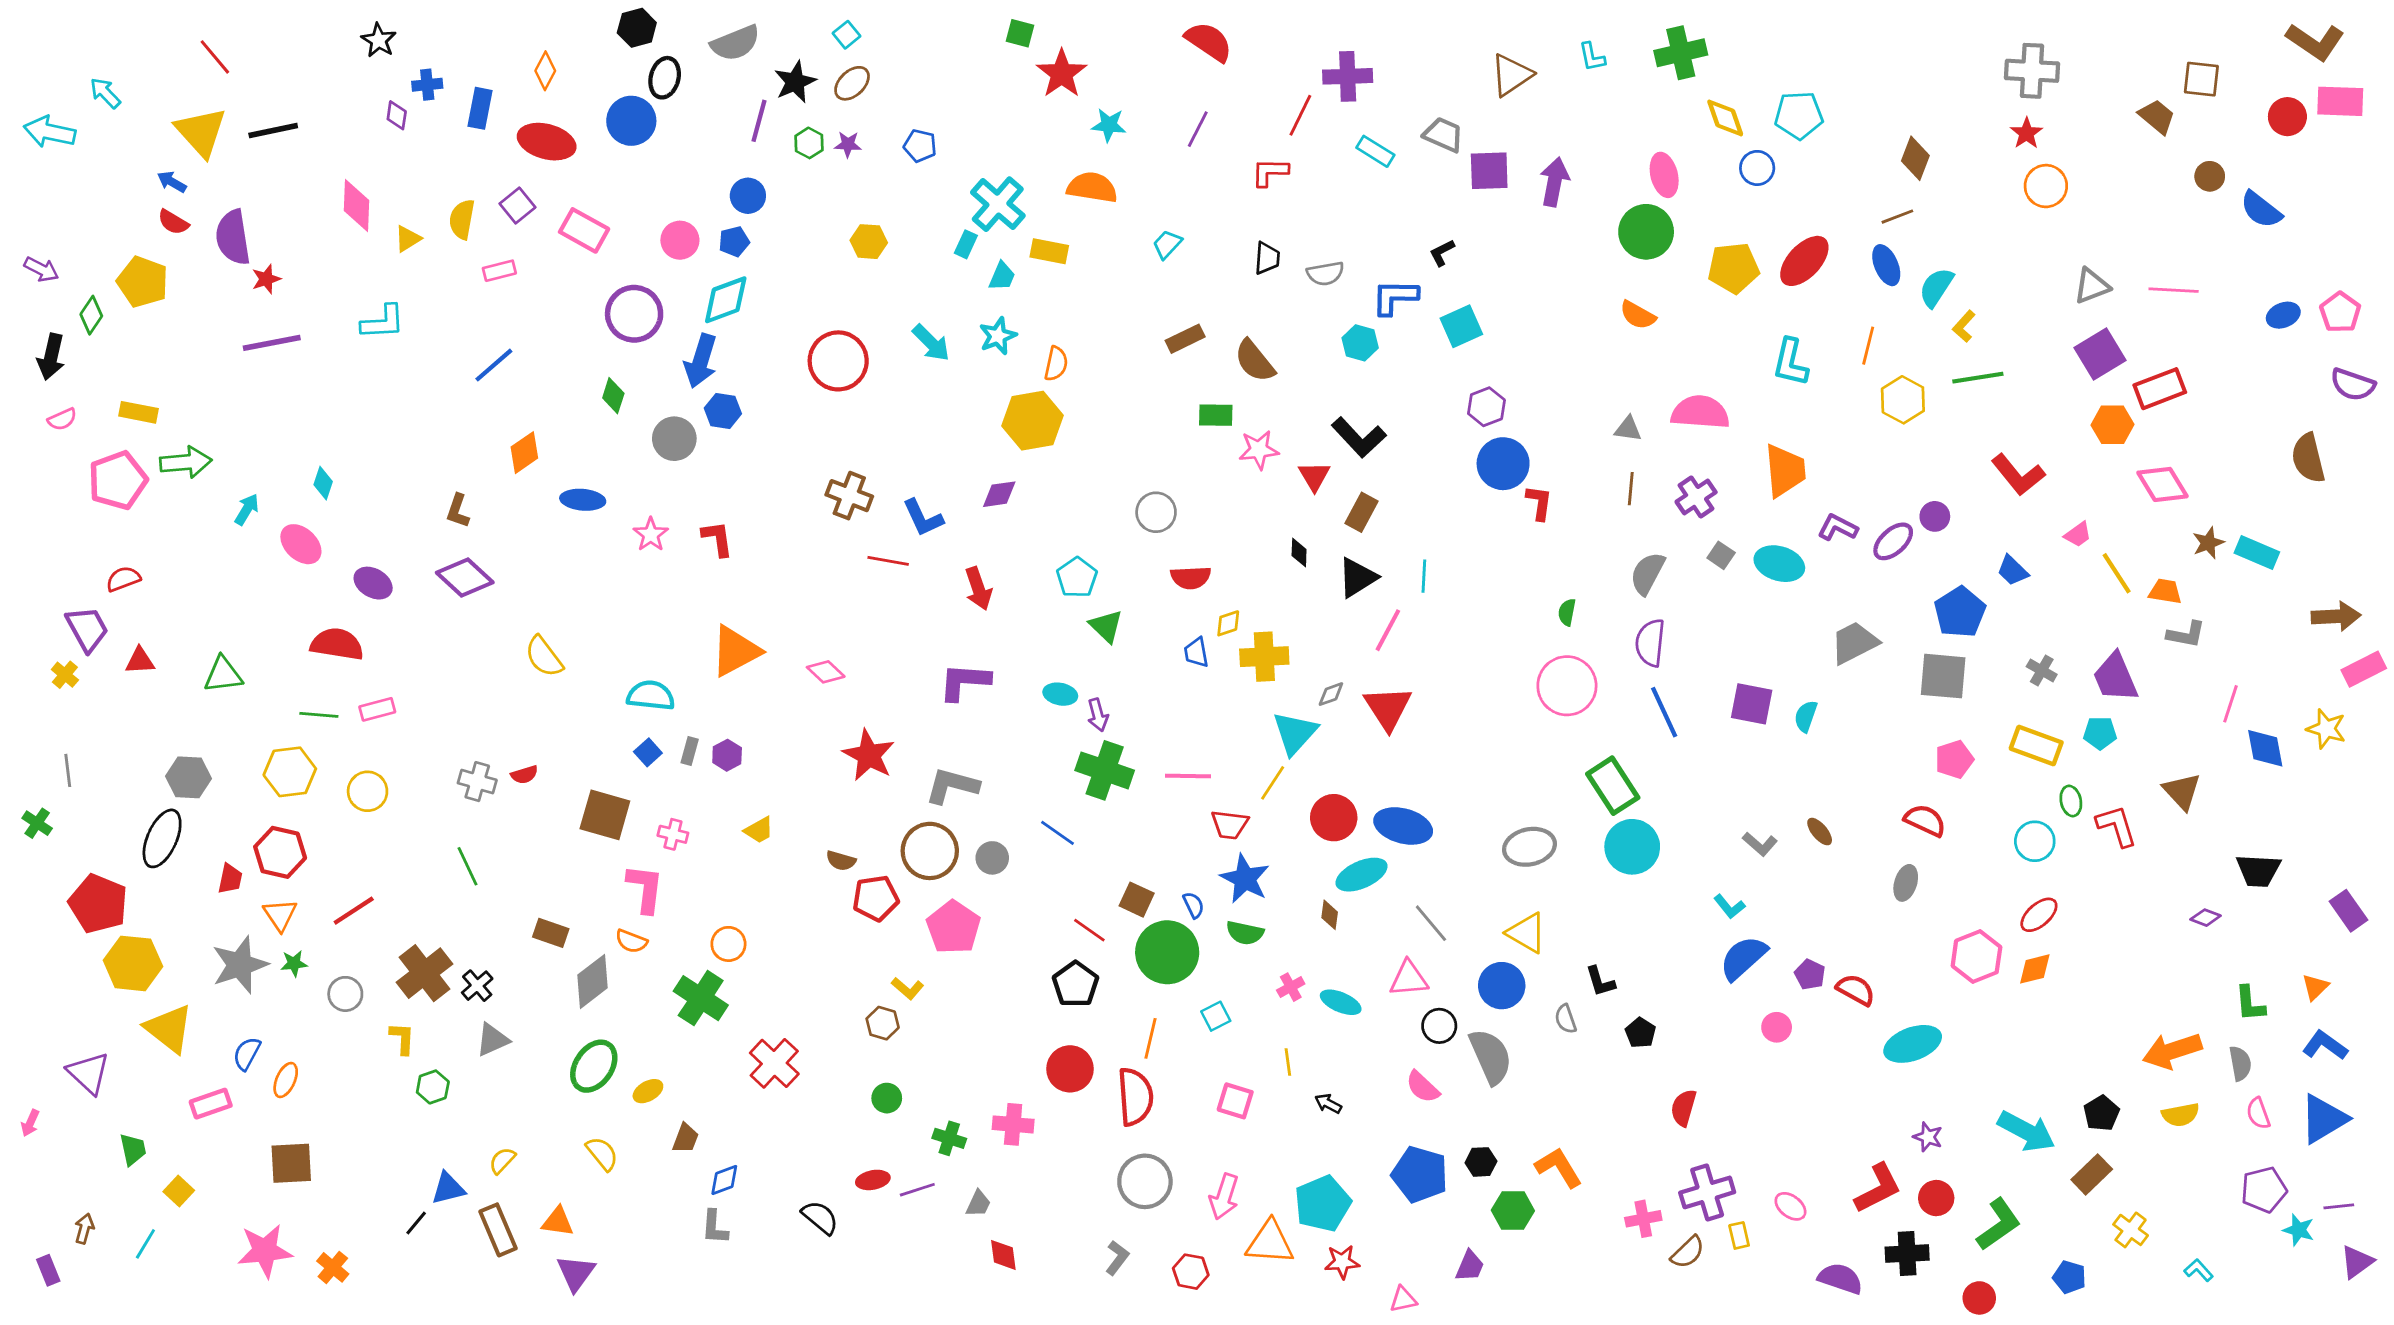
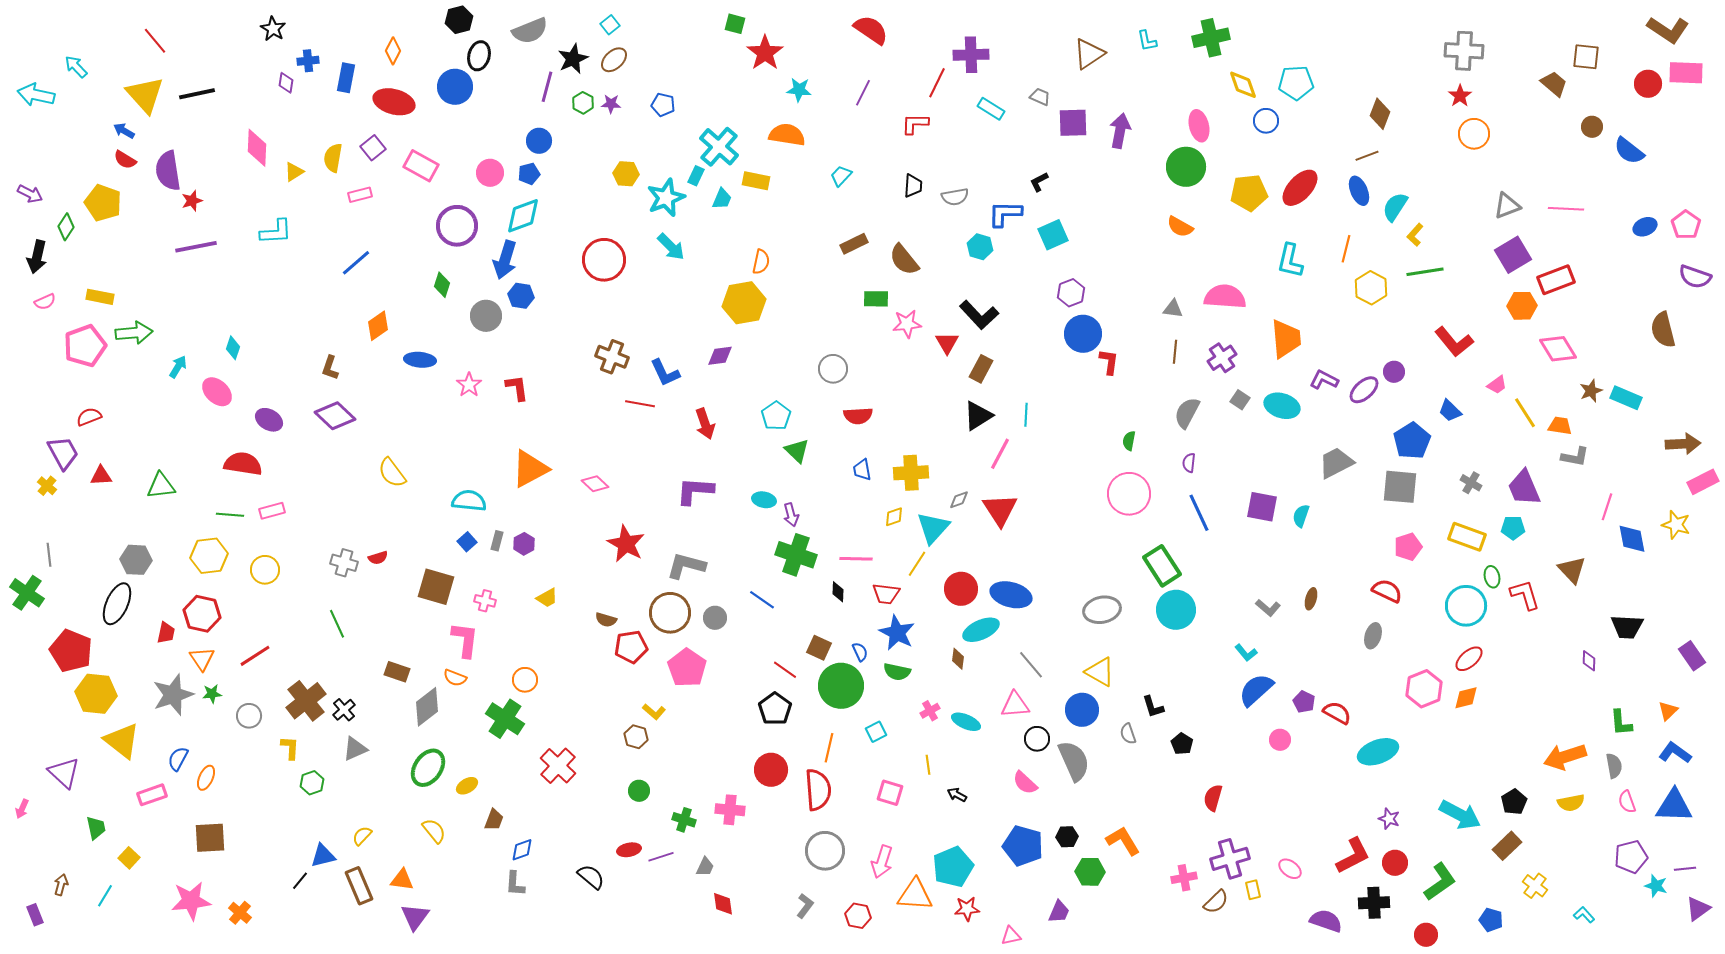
gray trapezoid: (1443, 135) -> (1040, 97), size x0.7
cyan star: (998, 336) -> (666, 198), moved, size x1.4
black diamond: (1299, 552) -> (838, 592), moved
yellow diamond: (1228, 623) -> (894, 517), moved
purple semicircle: (1650, 643) -> (1189, 463), size x0.6
green cross: (37, 823) -> (27, 593), size x1.6
brown ellipse: (1820, 832) -> (1311, 599), turned 55
cyan circle: (2035, 841) -> (1466, 606), size x1.4
purple diamond: (2206, 918) -> (1589, 661), turned 70
blue triangle: (2324, 1119) -> (1674, 806), turned 33

